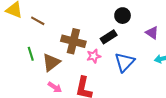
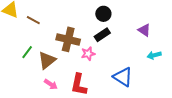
black circle: (123, 16) -> (103, 14), moved
green line: (31, 54) -> (27, 52), turned 56
blue triangle: (125, 62) -> (123, 77), moved, turned -40

